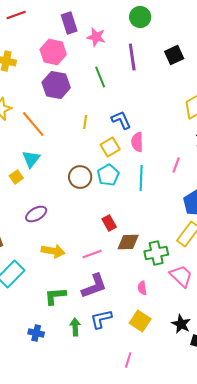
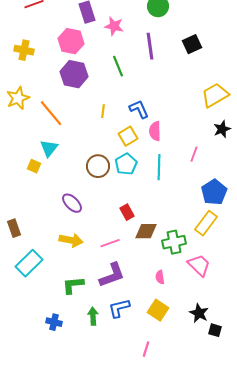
yellow square: (16, 177) -> (34, 166), turned -32
purple ellipse: (36, 214) -> (72, 203), moved, turned 75

